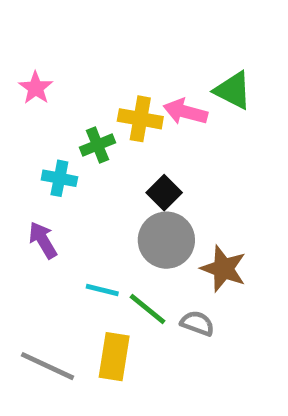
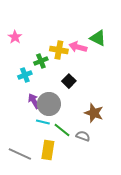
cyan cross: (59, 178) -> (25, 75), turned -32
purple arrow: (43, 240) -> (34, 101), moved
gray circle: (166, 240) -> (49, 104), moved

